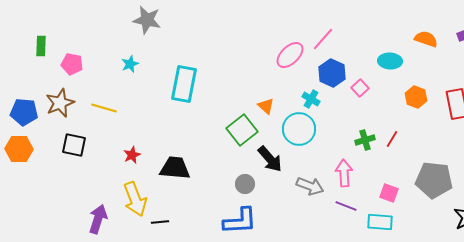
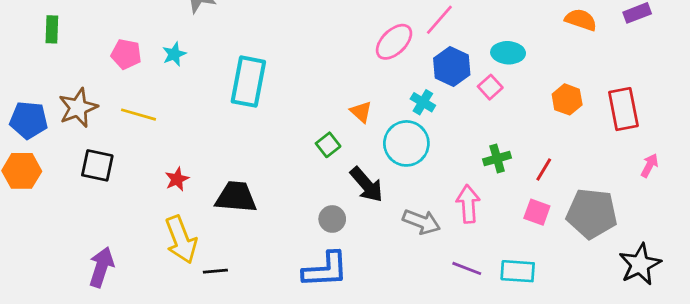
cyan ellipse: (390, 61) -> (508, 53), moved
pink pentagon: (72, 64) -> (126, 54), moved
green square: (242, 130) -> (328, 145), size x0.6
red line: (392, 139) -> (544, 170), moved
pink square: (389, 193) -> (537, 212), moved
purple line: (346, 206) -> (467, 268), moved
purple arrow: (98, 219) -> (101, 267), moved

